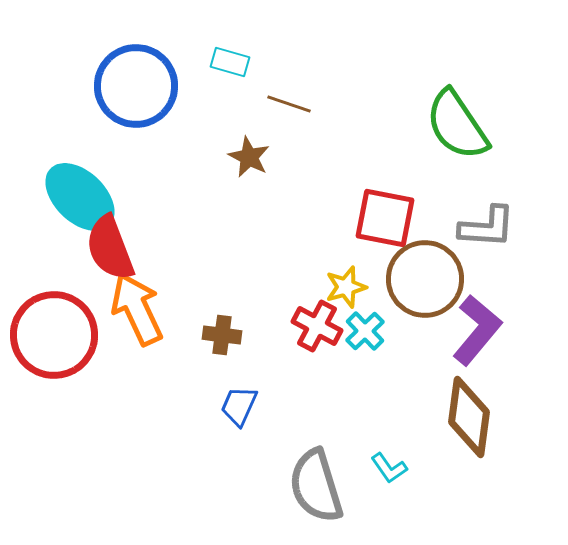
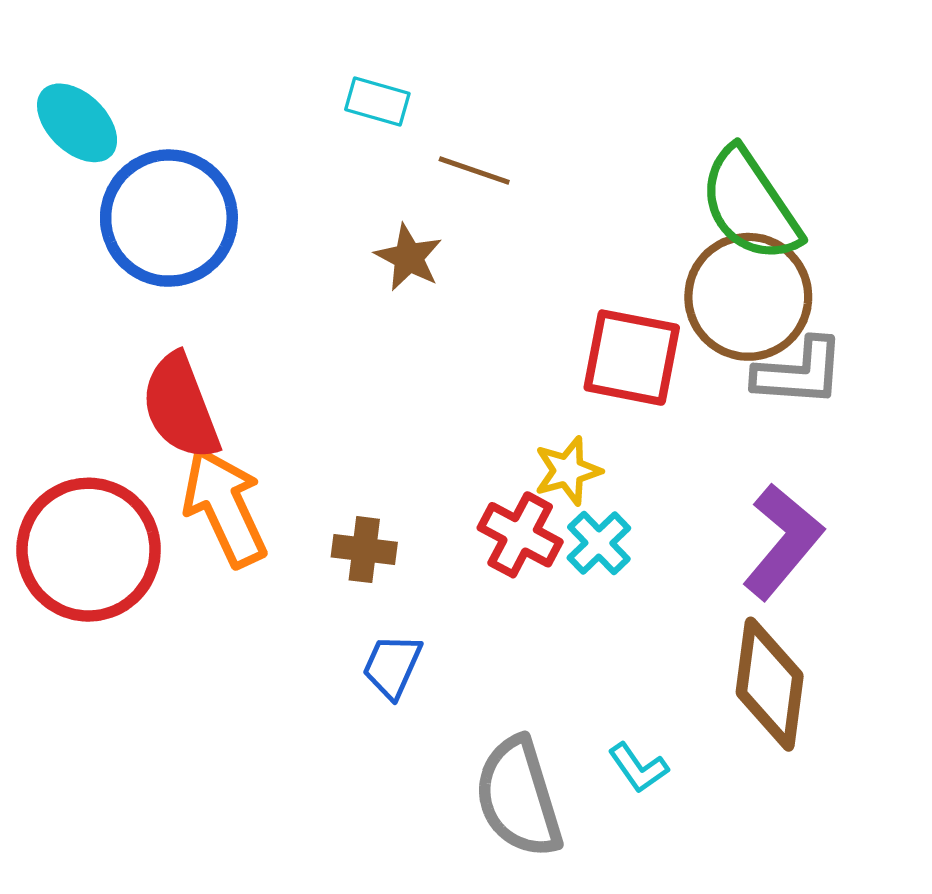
blue circle: (136, 86) -> (169, 218), moved
cyan ellipse: (80, 197) -> (77, 123), moved, size x0.7
brown circle: (425, 279) -> (748, 297), moved

